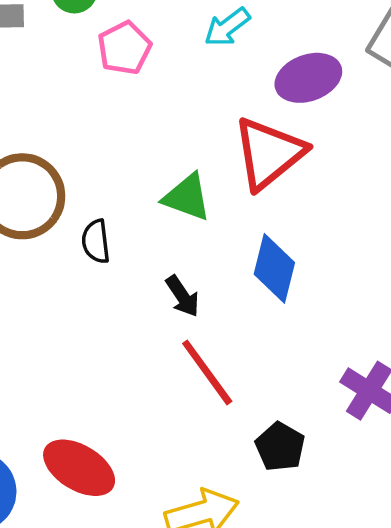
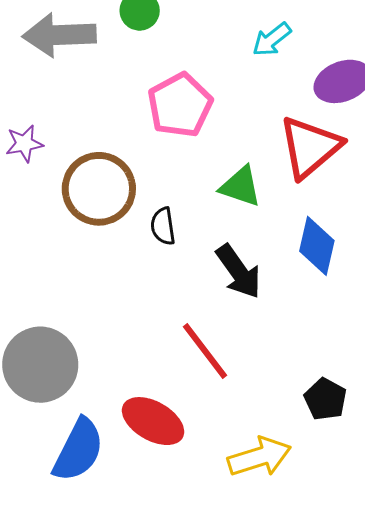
pink pentagon: (124, 48) -> (180, 105), moved, size x1.4
black arrow: (182, 296) -> (239, 272), size x1.5
red line: (207, 372) -> (205, 351), moved

